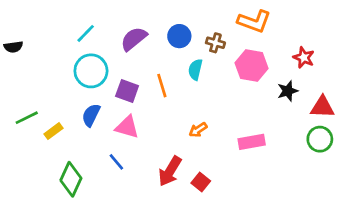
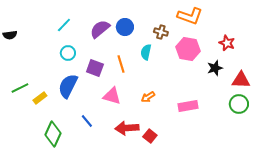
blue circle: (179, 36) -> (125, 27), moved
cyan circle: (91, 71) -> (68, 53), size x0.6
blue semicircle: (91, 115) -> (68, 86), size x1.4
pink triangle: (127, 127) -> (112, 96), moved
red arrow: (170, 171) -> (127, 128), turned 55

